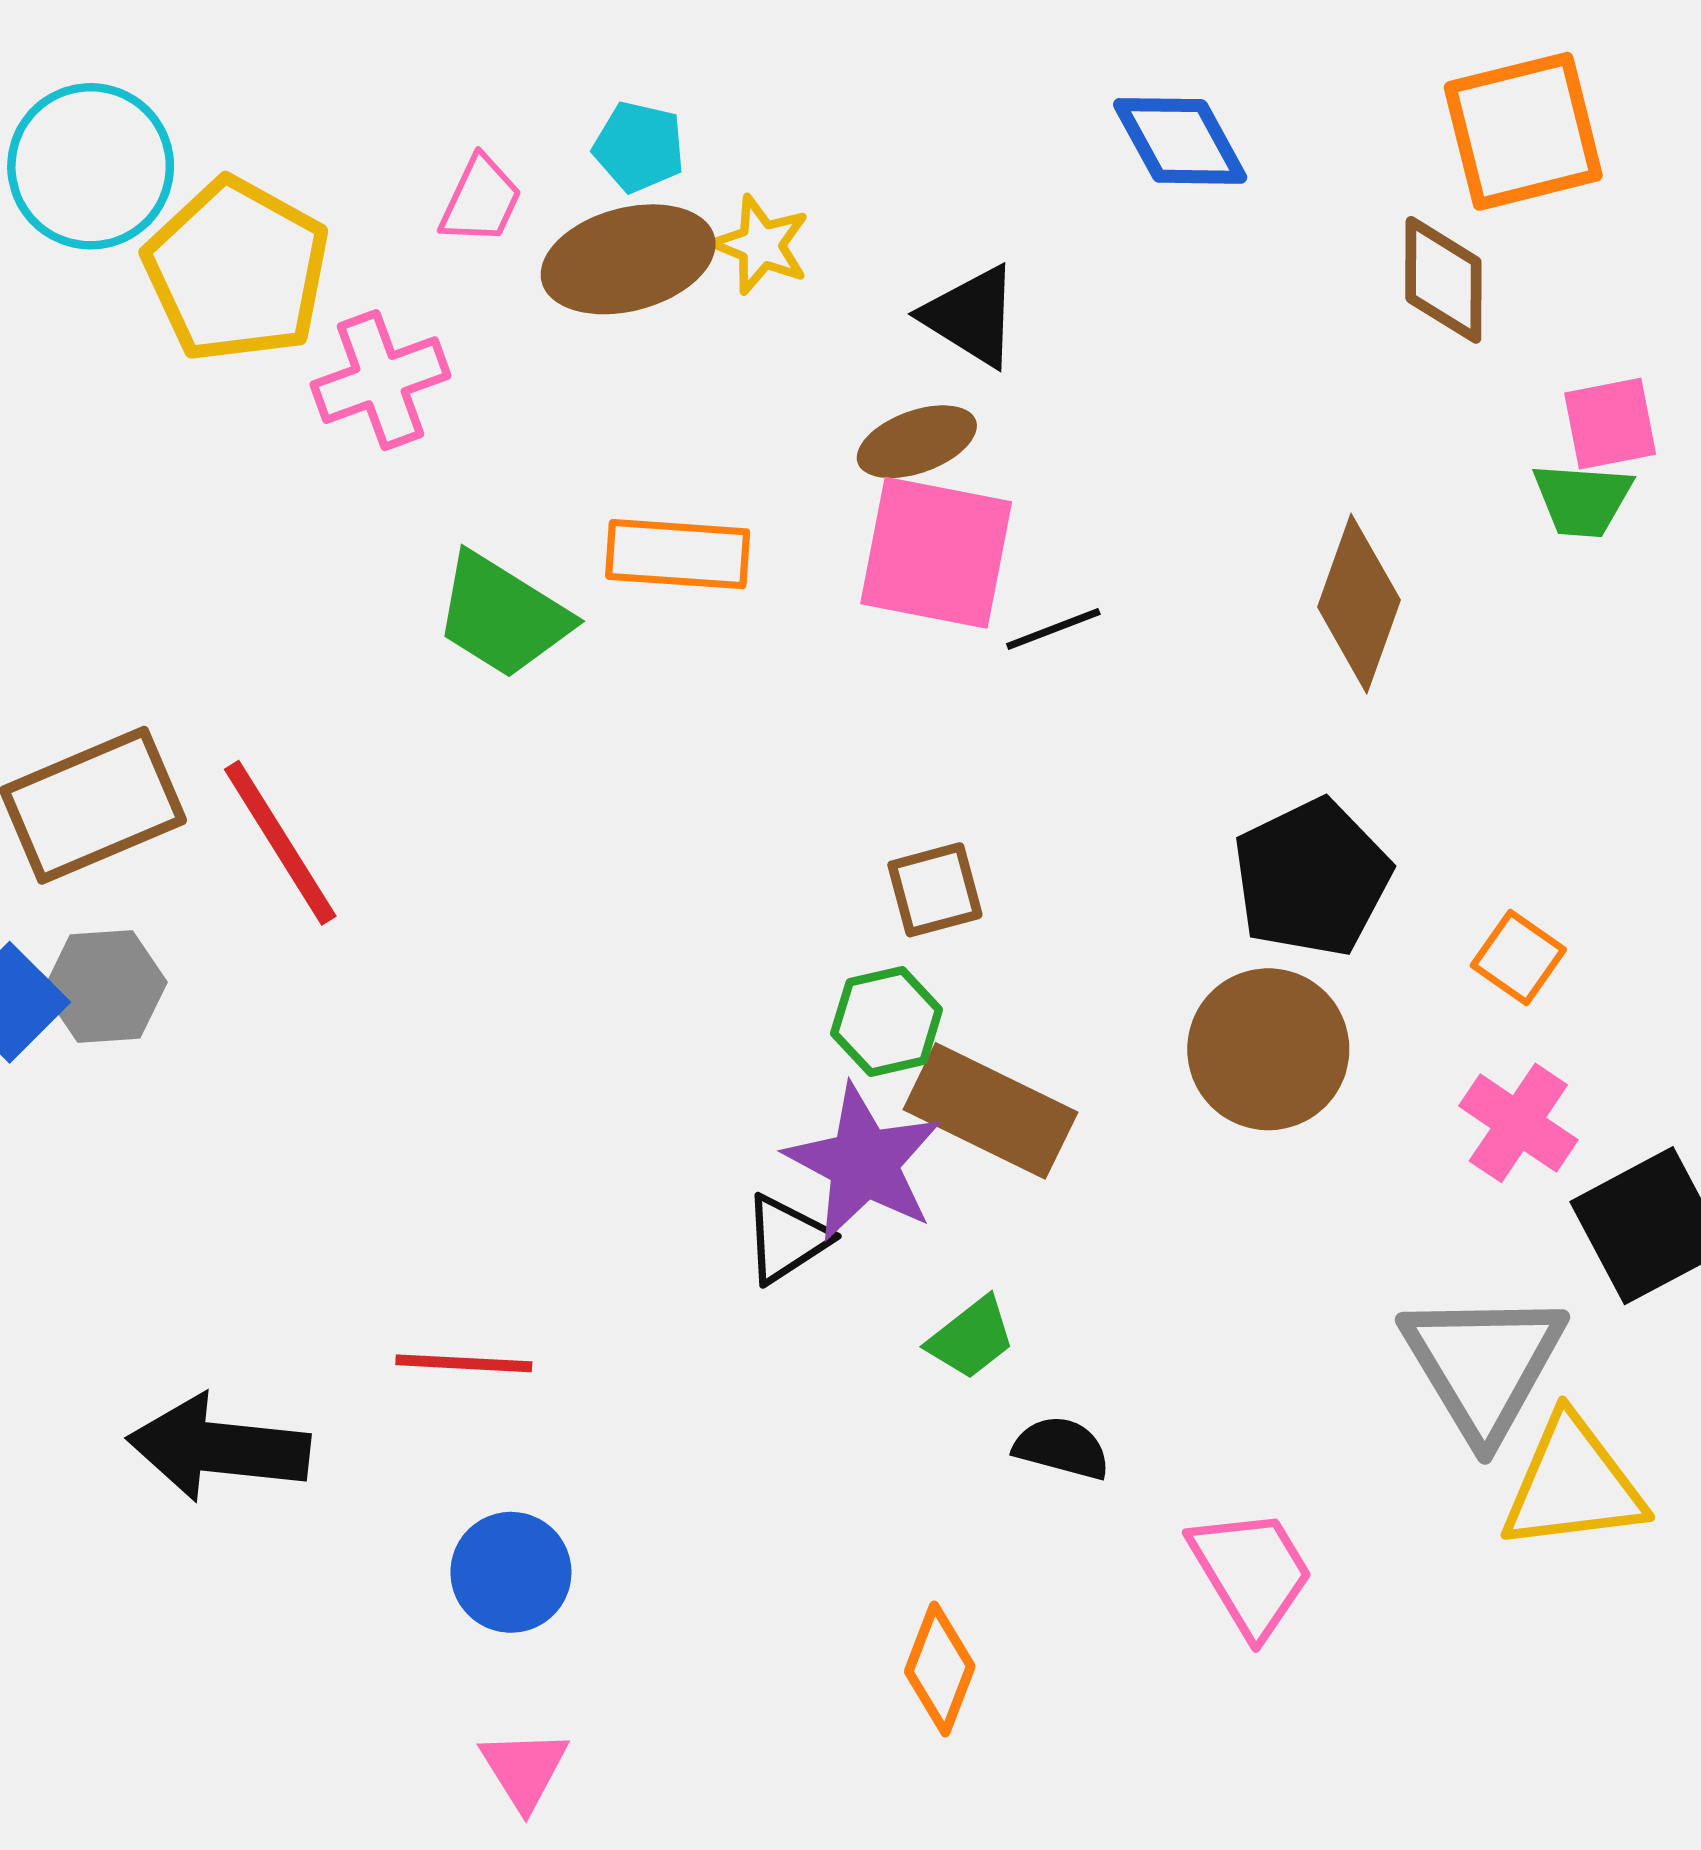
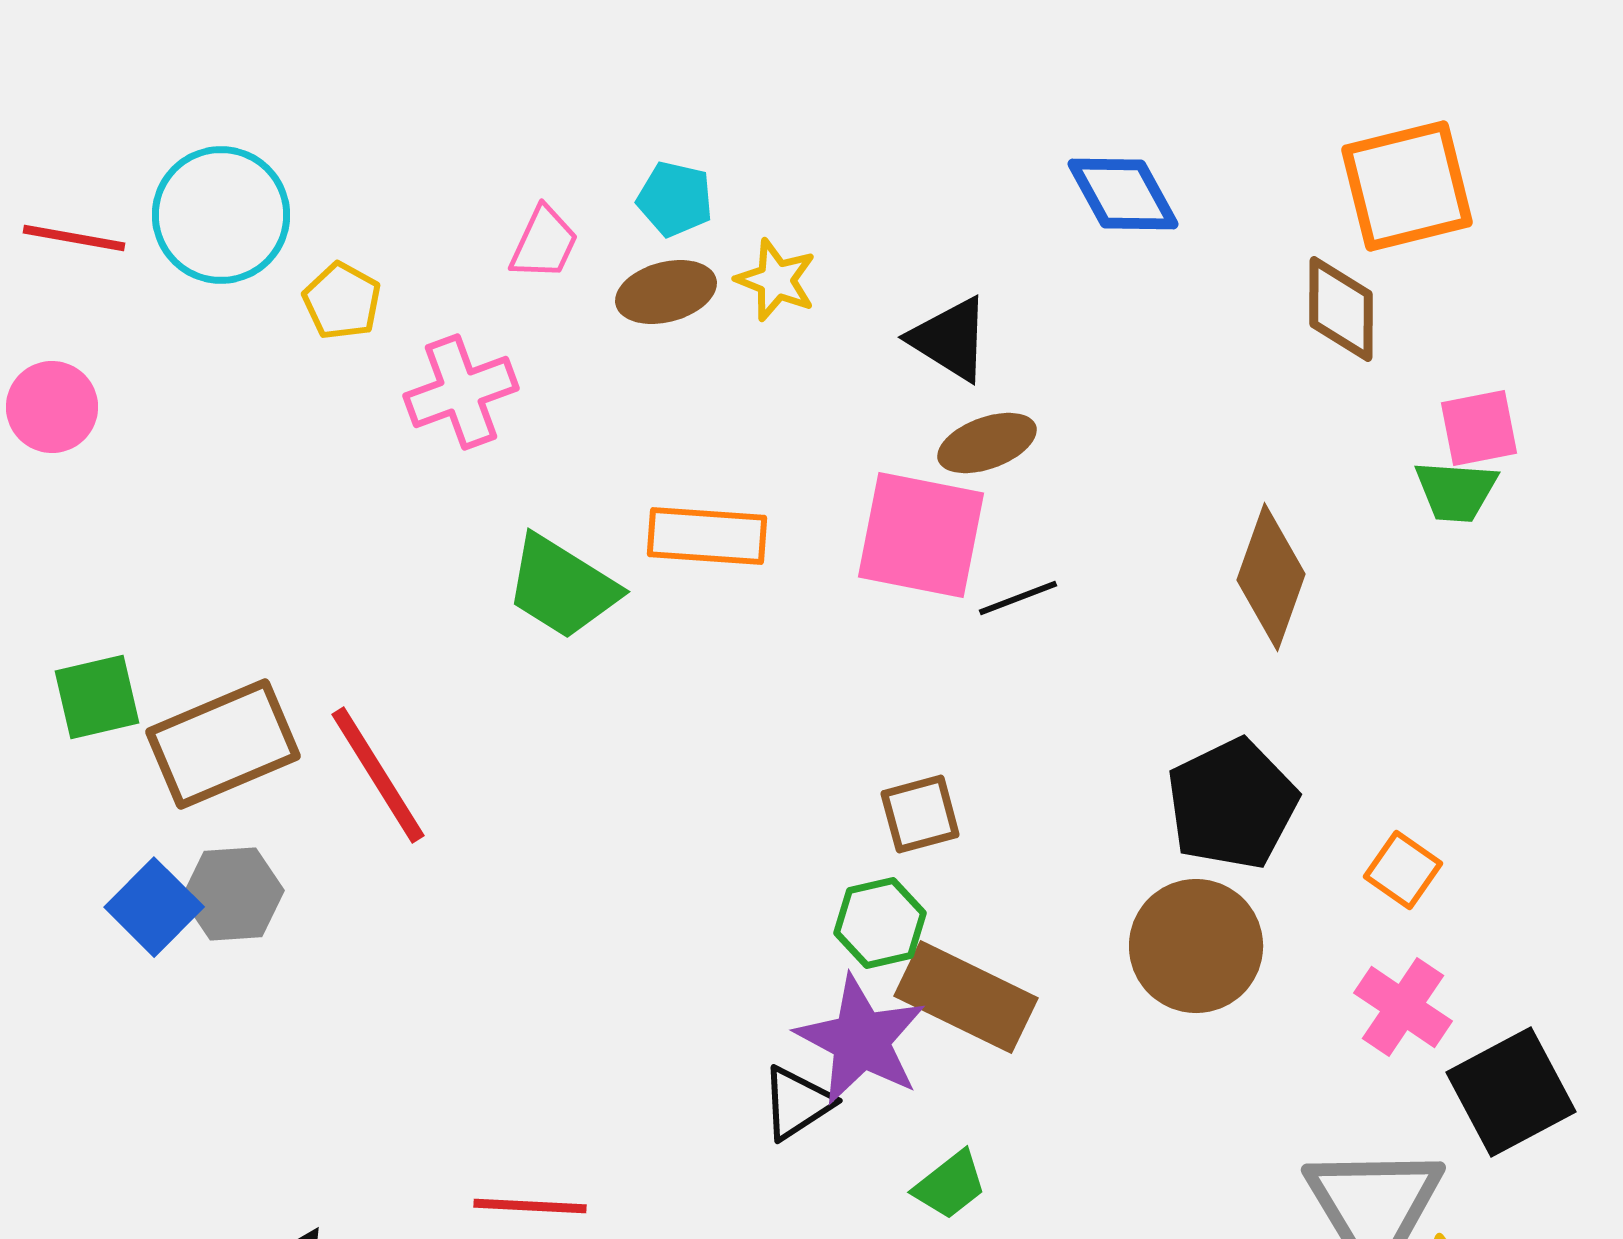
brown ellipse: (628, 259) -> (666, 292), size x0.7
yellow pentagon: (237, 270) -> (342, 301), size x0.5
brown ellipse: (917, 442) -> (987, 443), moved

